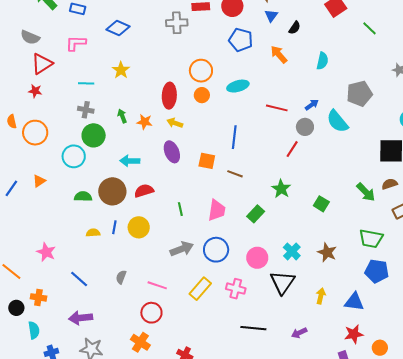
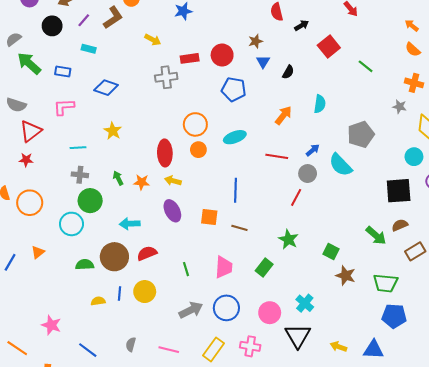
orange arrow: (279, 54) -> (283, 115), moved, turned 84
brown star: (327, 252) -> (346, 276), moved
yellow arrow: (321, 296) -> (338, 347), turned -77

